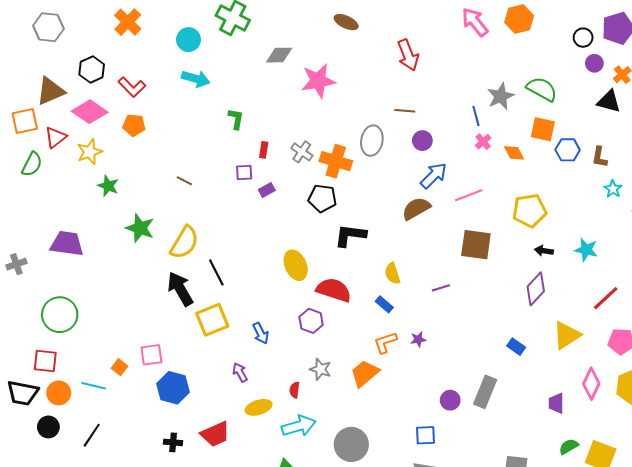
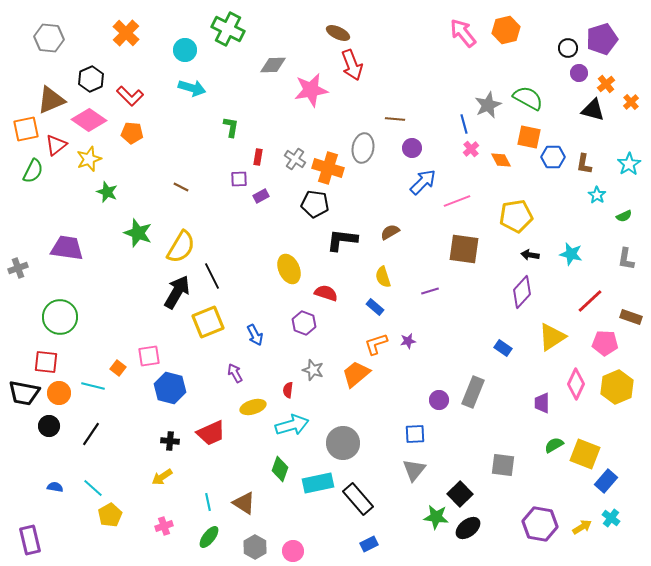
red arrow: (408, 55) -> (352, 65), moved
brown semicircle: (416, 209) -> (390, 232), moved, size x0.7
black arrow: (180, 289) -> (177, 292), turned 60
red semicircle: (334, 290) -> (326, 293), size x0.7

